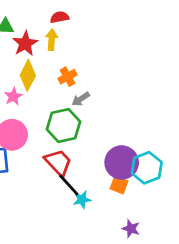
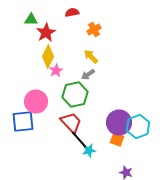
yellow arrow: (52, 40) -> (91, 56), moved, turned -49
orange cross: (67, 77) -> (94, 30), moved
pink star: (13, 96) -> (56, 70), moved

